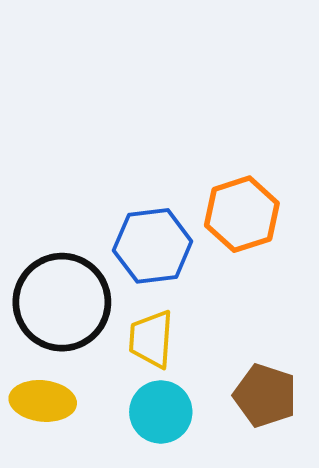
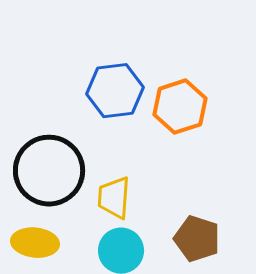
blue hexagon: (153, 246) -> (115, 91), moved

